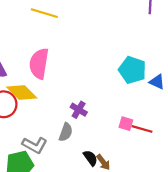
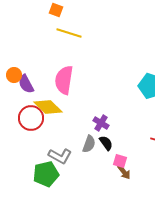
pink square: (126, 124) -> (120, 161), moved
black semicircle: (90, 158) -> (106, 143), moved

